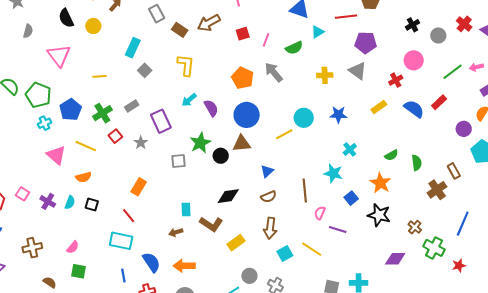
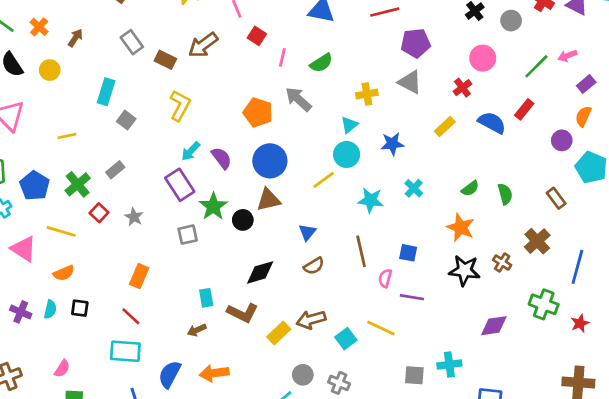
cyan triangle: (318, 32) -> (349, 125), moved
red square: (243, 34) -> (257, 36), moved, turned -32
yellow L-shape: (186, 65) -> (180, 105), turned 30
purple rectangle: (161, 121) -> (180, 185), moved
cyan star: (333, 173) -> (371, 200), moved
brown cross: (437, 190) -> (537, 241), moved
blue square: (351, 198) -> (408, 253), moved, turned -32
brown cross: (415, 227) -> (502, 263), moved
brown arrow: (270, 228) -> (311, 320), moved, turned 75
blue semicircle: (151, 262) -> (170, 374), turned -110

